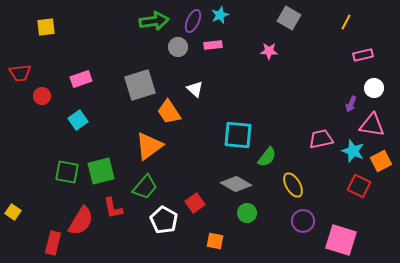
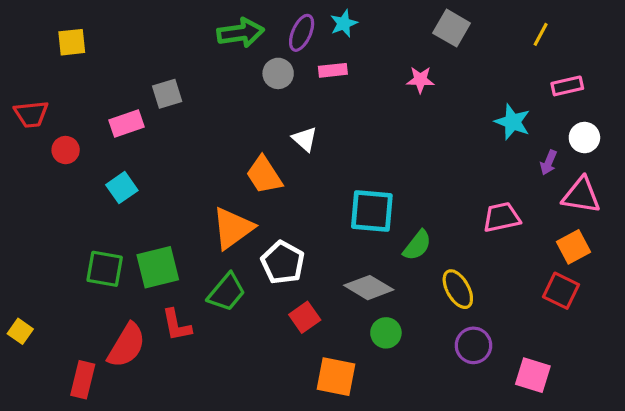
gray square: (140, 85) -> (167, 94), moved, size x0.6
cyan star: (353, 151) -> (513, 122), moved
orange square: (381, 161) -> (574, 247), moved
white pentagon: (164, 220) -> (283, 263), moved
pink square: (341, 240) -> (533, 375), size x0.7
orange square: (215, 241) -> (336, 377), size x1.5

